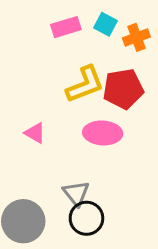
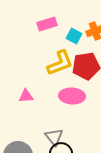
cyan square: (106, 24) -> (74, 36), moved
pink triangle: (35, 133) -> (26, 96), turned -35

